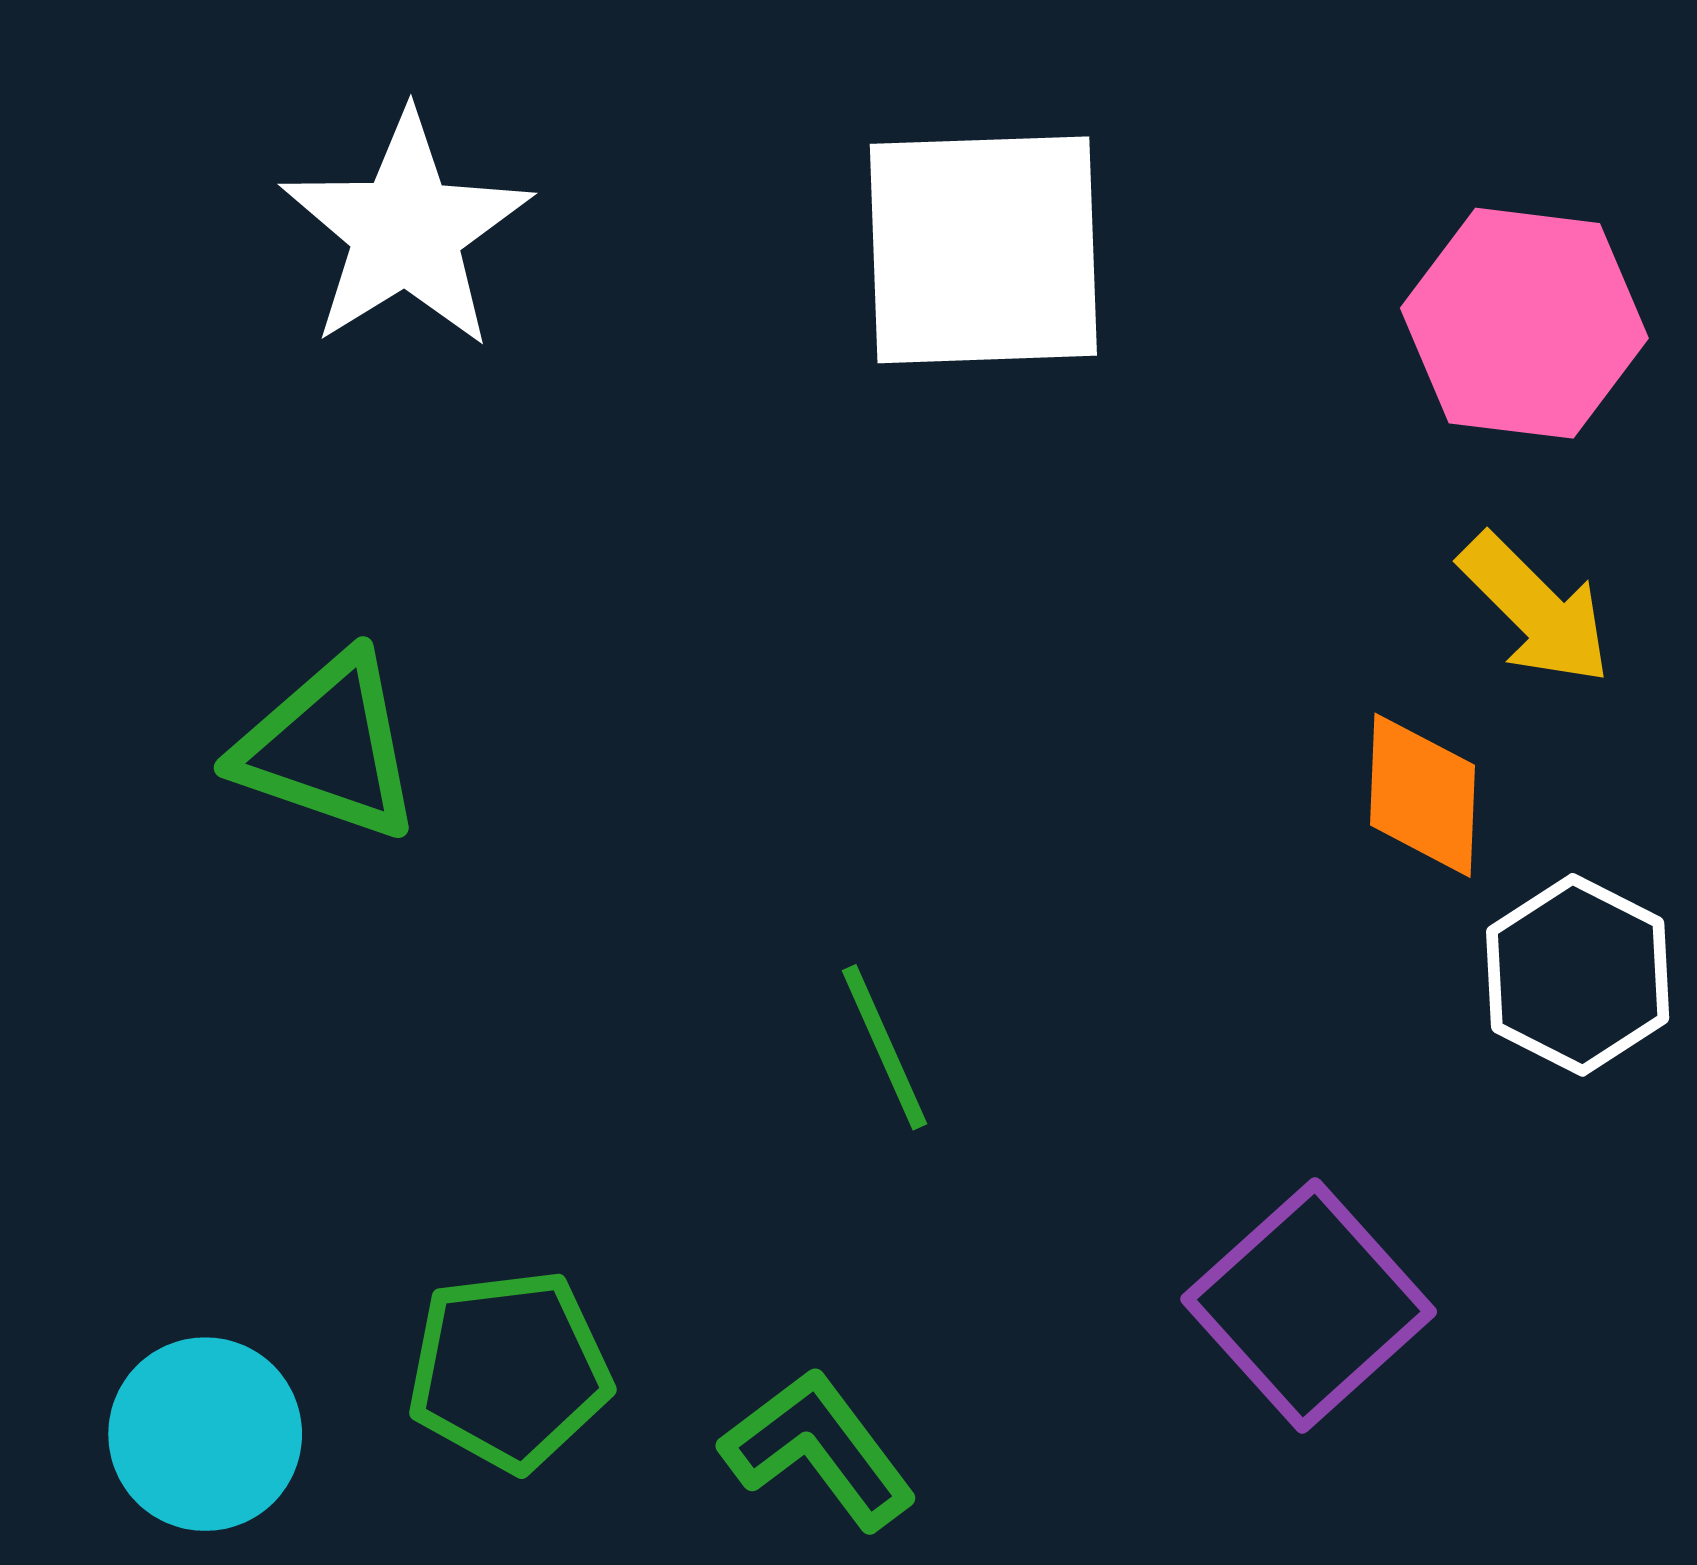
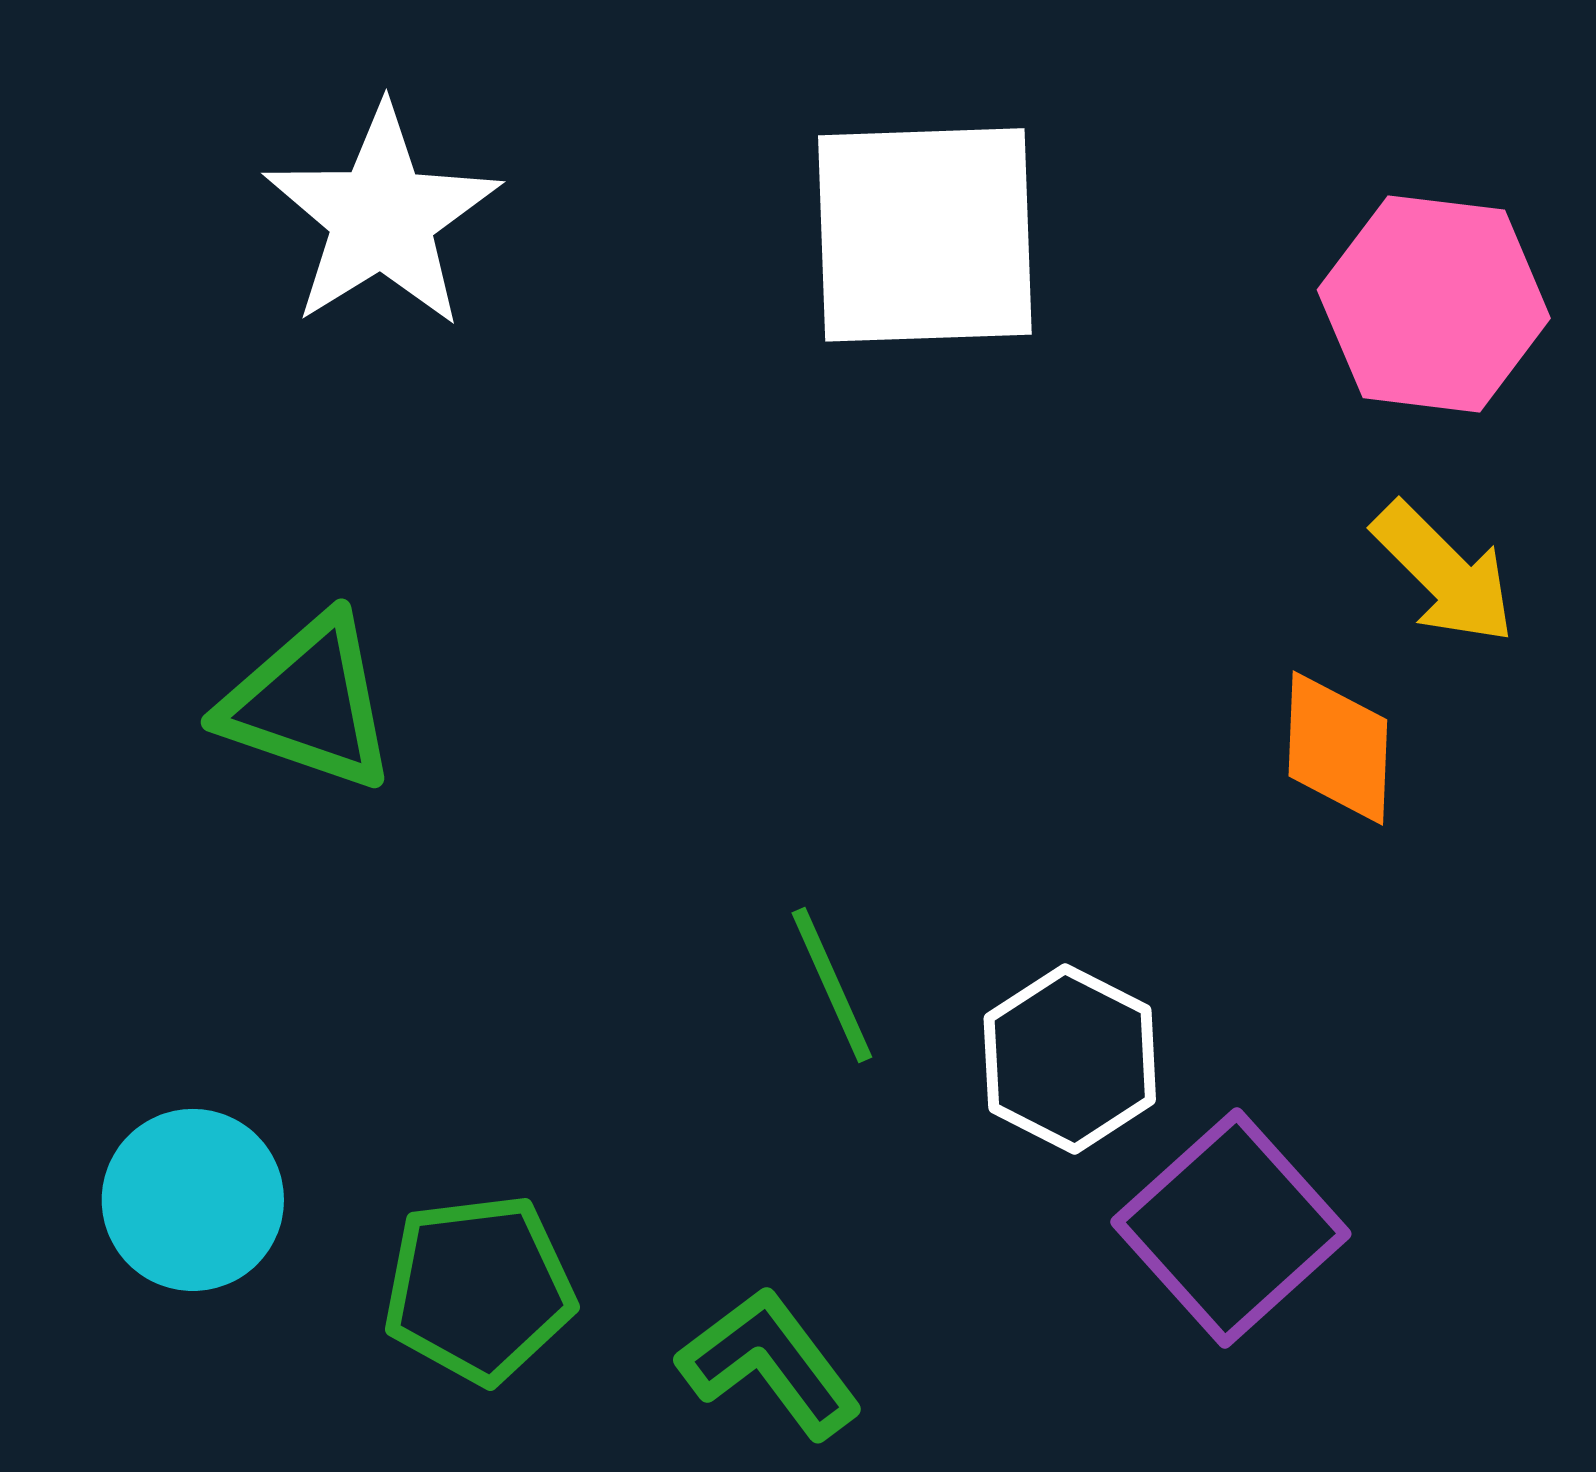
white hexagon: (1578, 975) -> (1070, 1059), moved
cyan circle: (205, 1434) -> (193, 1200), moved

